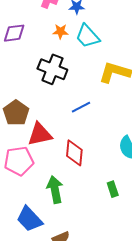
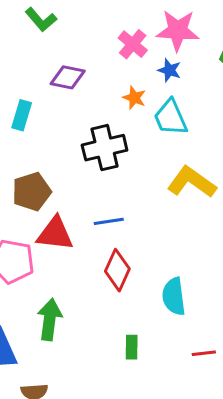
black cross: (52, 69) -> (105, 148), turned 36
blue line: (81, 107) -> (109, 221), moved
red diamond: (74, 153) -> (117, 270), moved

